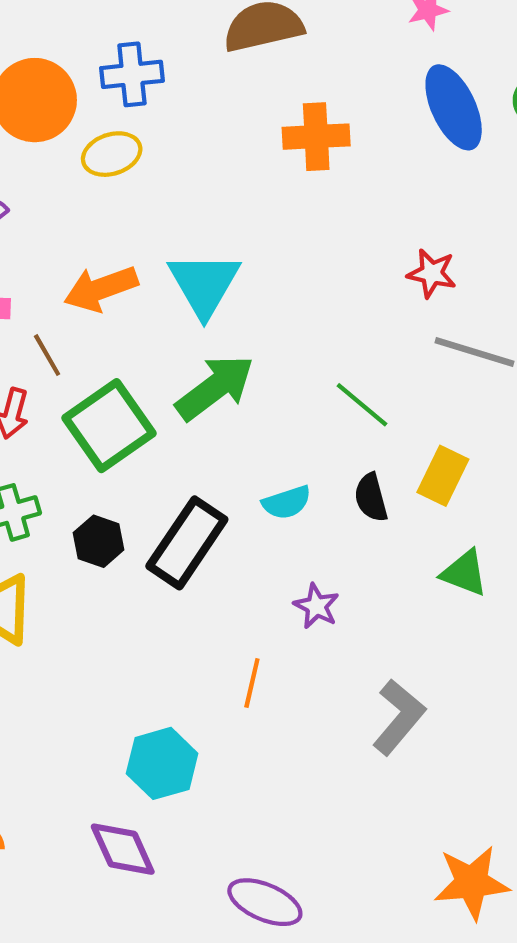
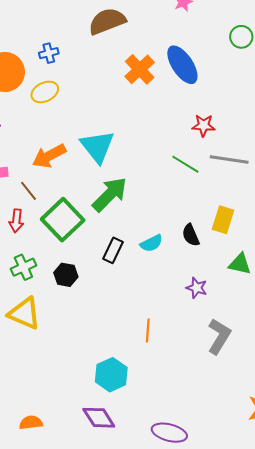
blue cross: (132, 74) -> (49, 53), size x0.7
blue ellipse: (454, 107) -> (182, 65), moved
orange cross: (316, 137) -> (140, 69), turned -32
green line: (362, 405) -> (185, 164), moved
black rectangle: (187, 543) -> (113, 250), moved, size x0.6
purple star: (316, 606) -> (197, 288), moved

